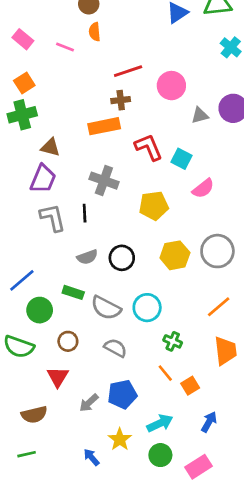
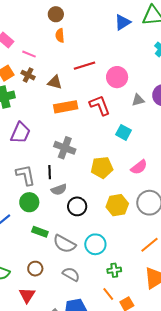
pink line: (65, 47) -> (29, 54), moved
brown cross: (121, 100) -> (28, 75), moved, turned 32
brown triangle: (50, 147) -> (55, 82), moved
red L-shape: (149, 147) -> (100, 105), moved
purple trapezoid: (43, 179) -> (20, 133), moved
pink semicircle: (203, 188) -> (139, 167), moved
gray semicircle: (87, 257) -> (59, 190), moved
green circle: (40, 310) -> (29, 202), moved
green cross: (173, 341) -> (114, 270), turned -32

